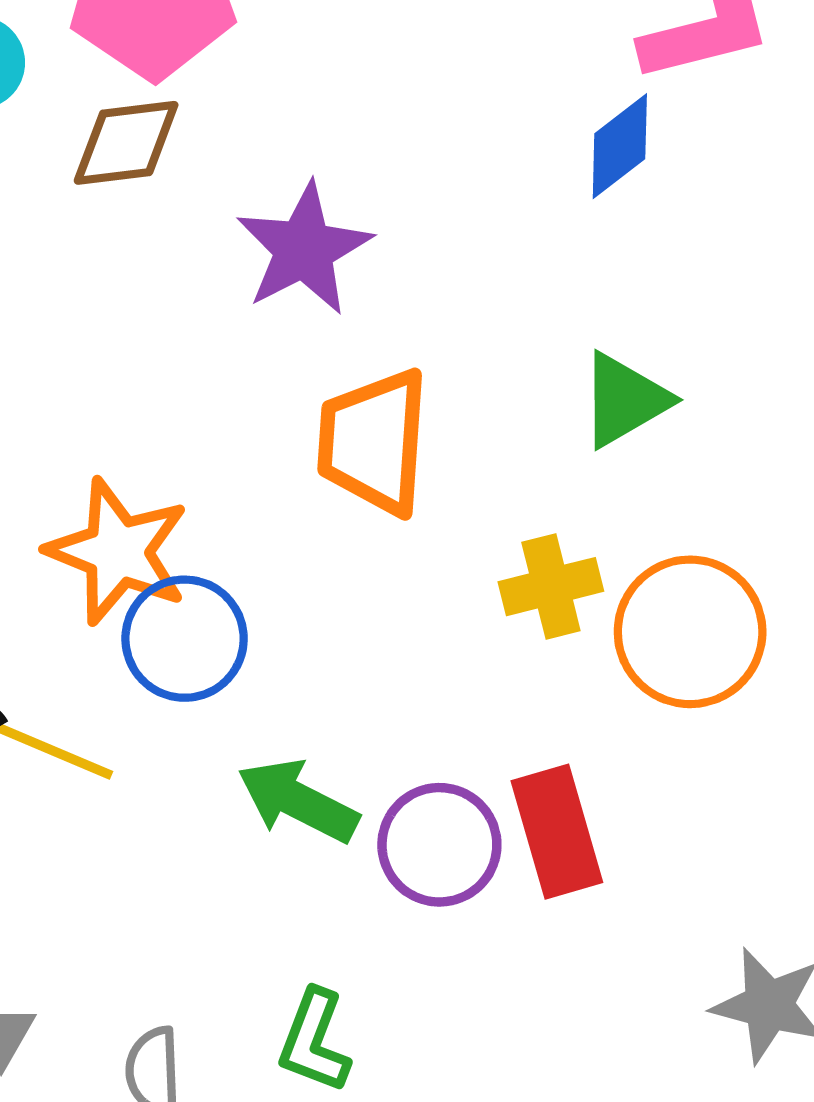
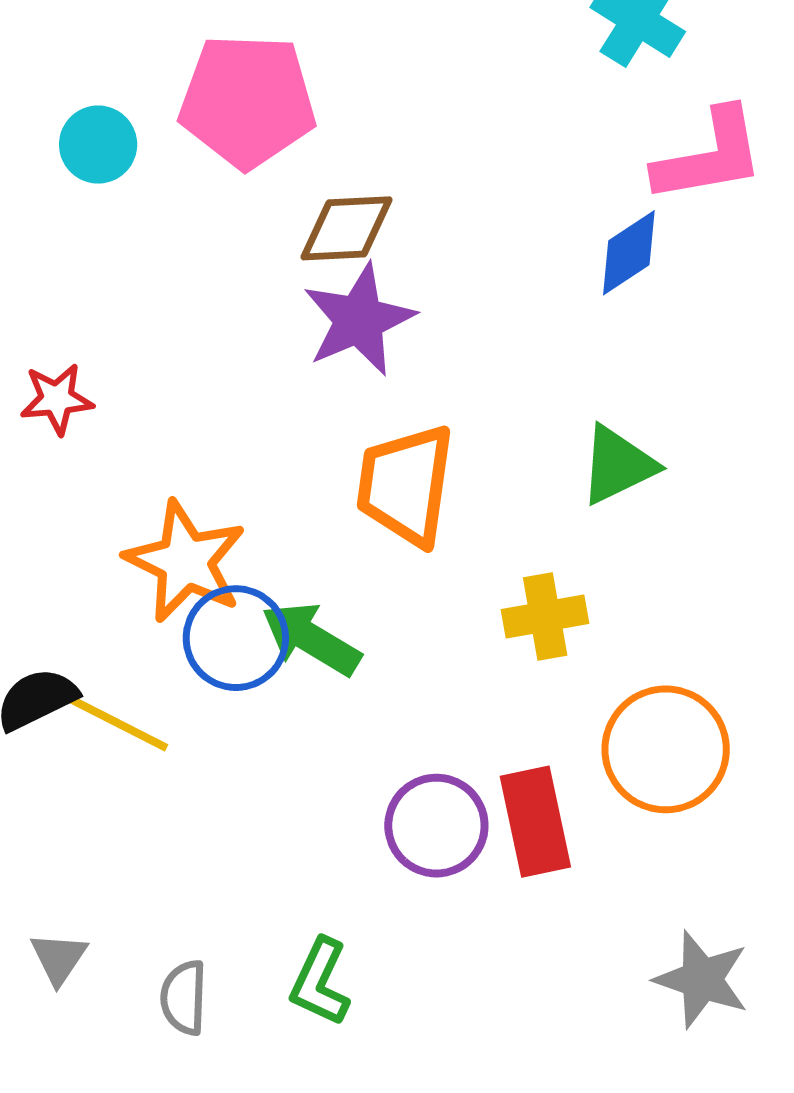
brown diamond: (126, 143) -> (347, 228), moved
orange circle: (690, 632) -> (666, 749), moved
green arrow: (298, 801) -> (311, 639), moved

